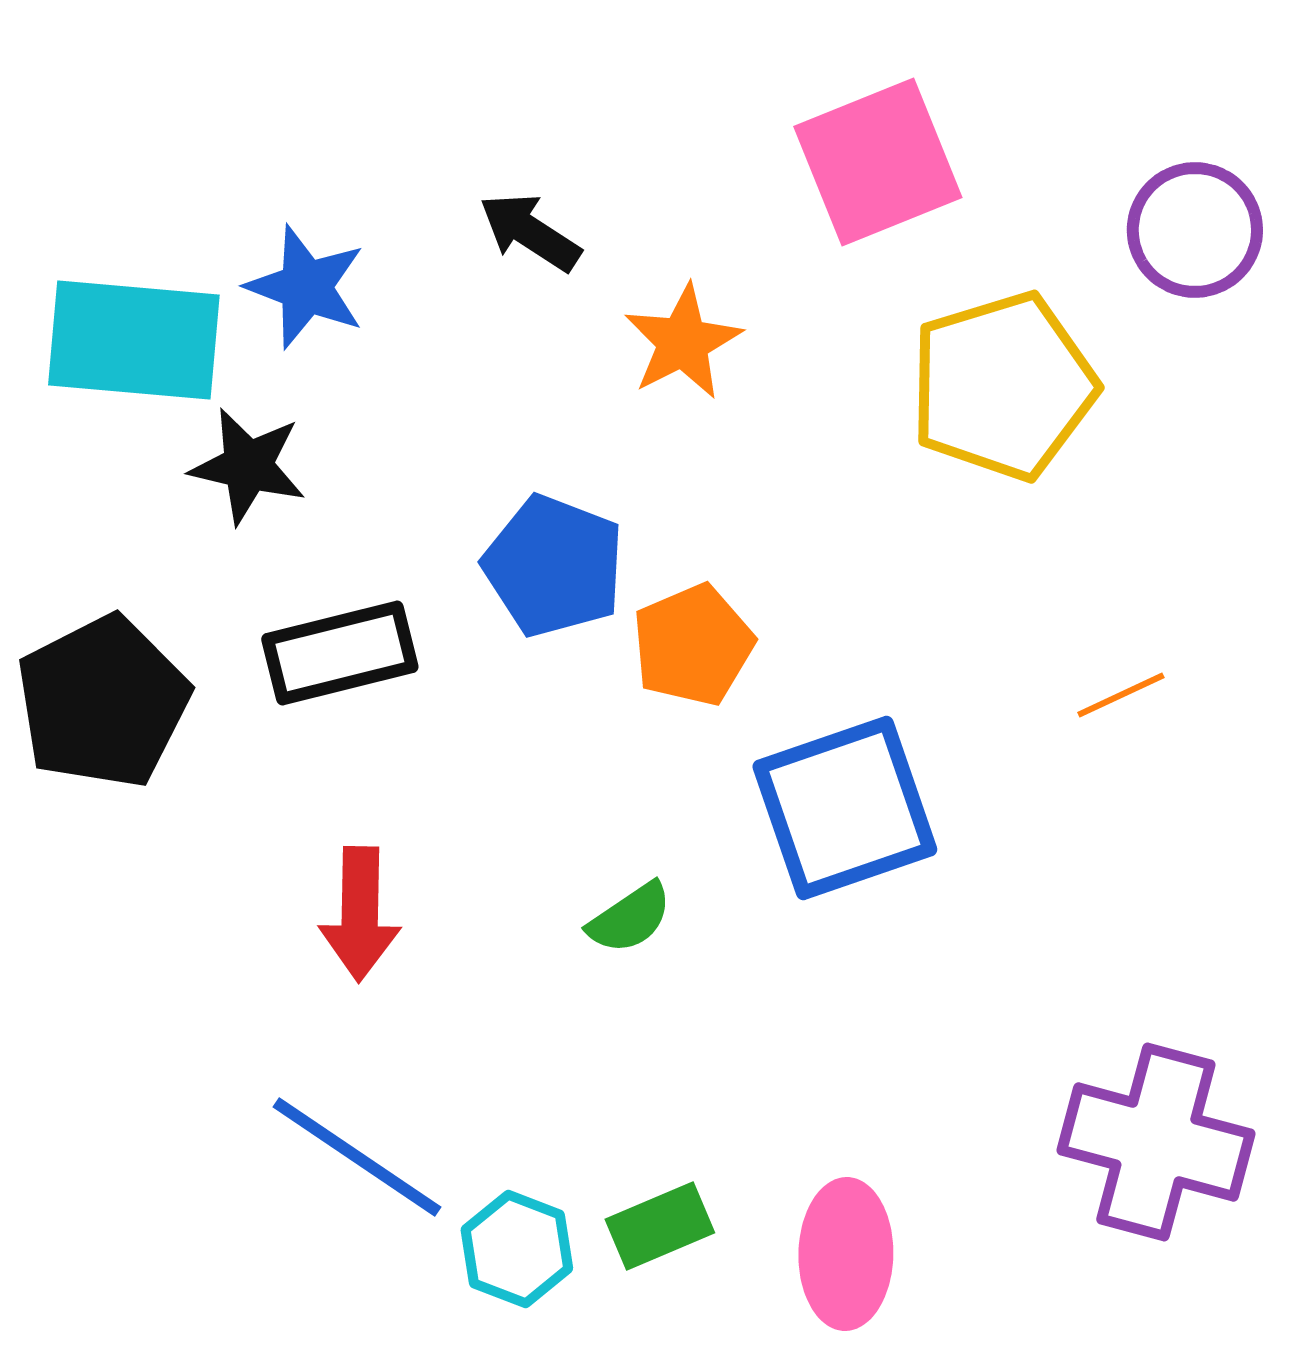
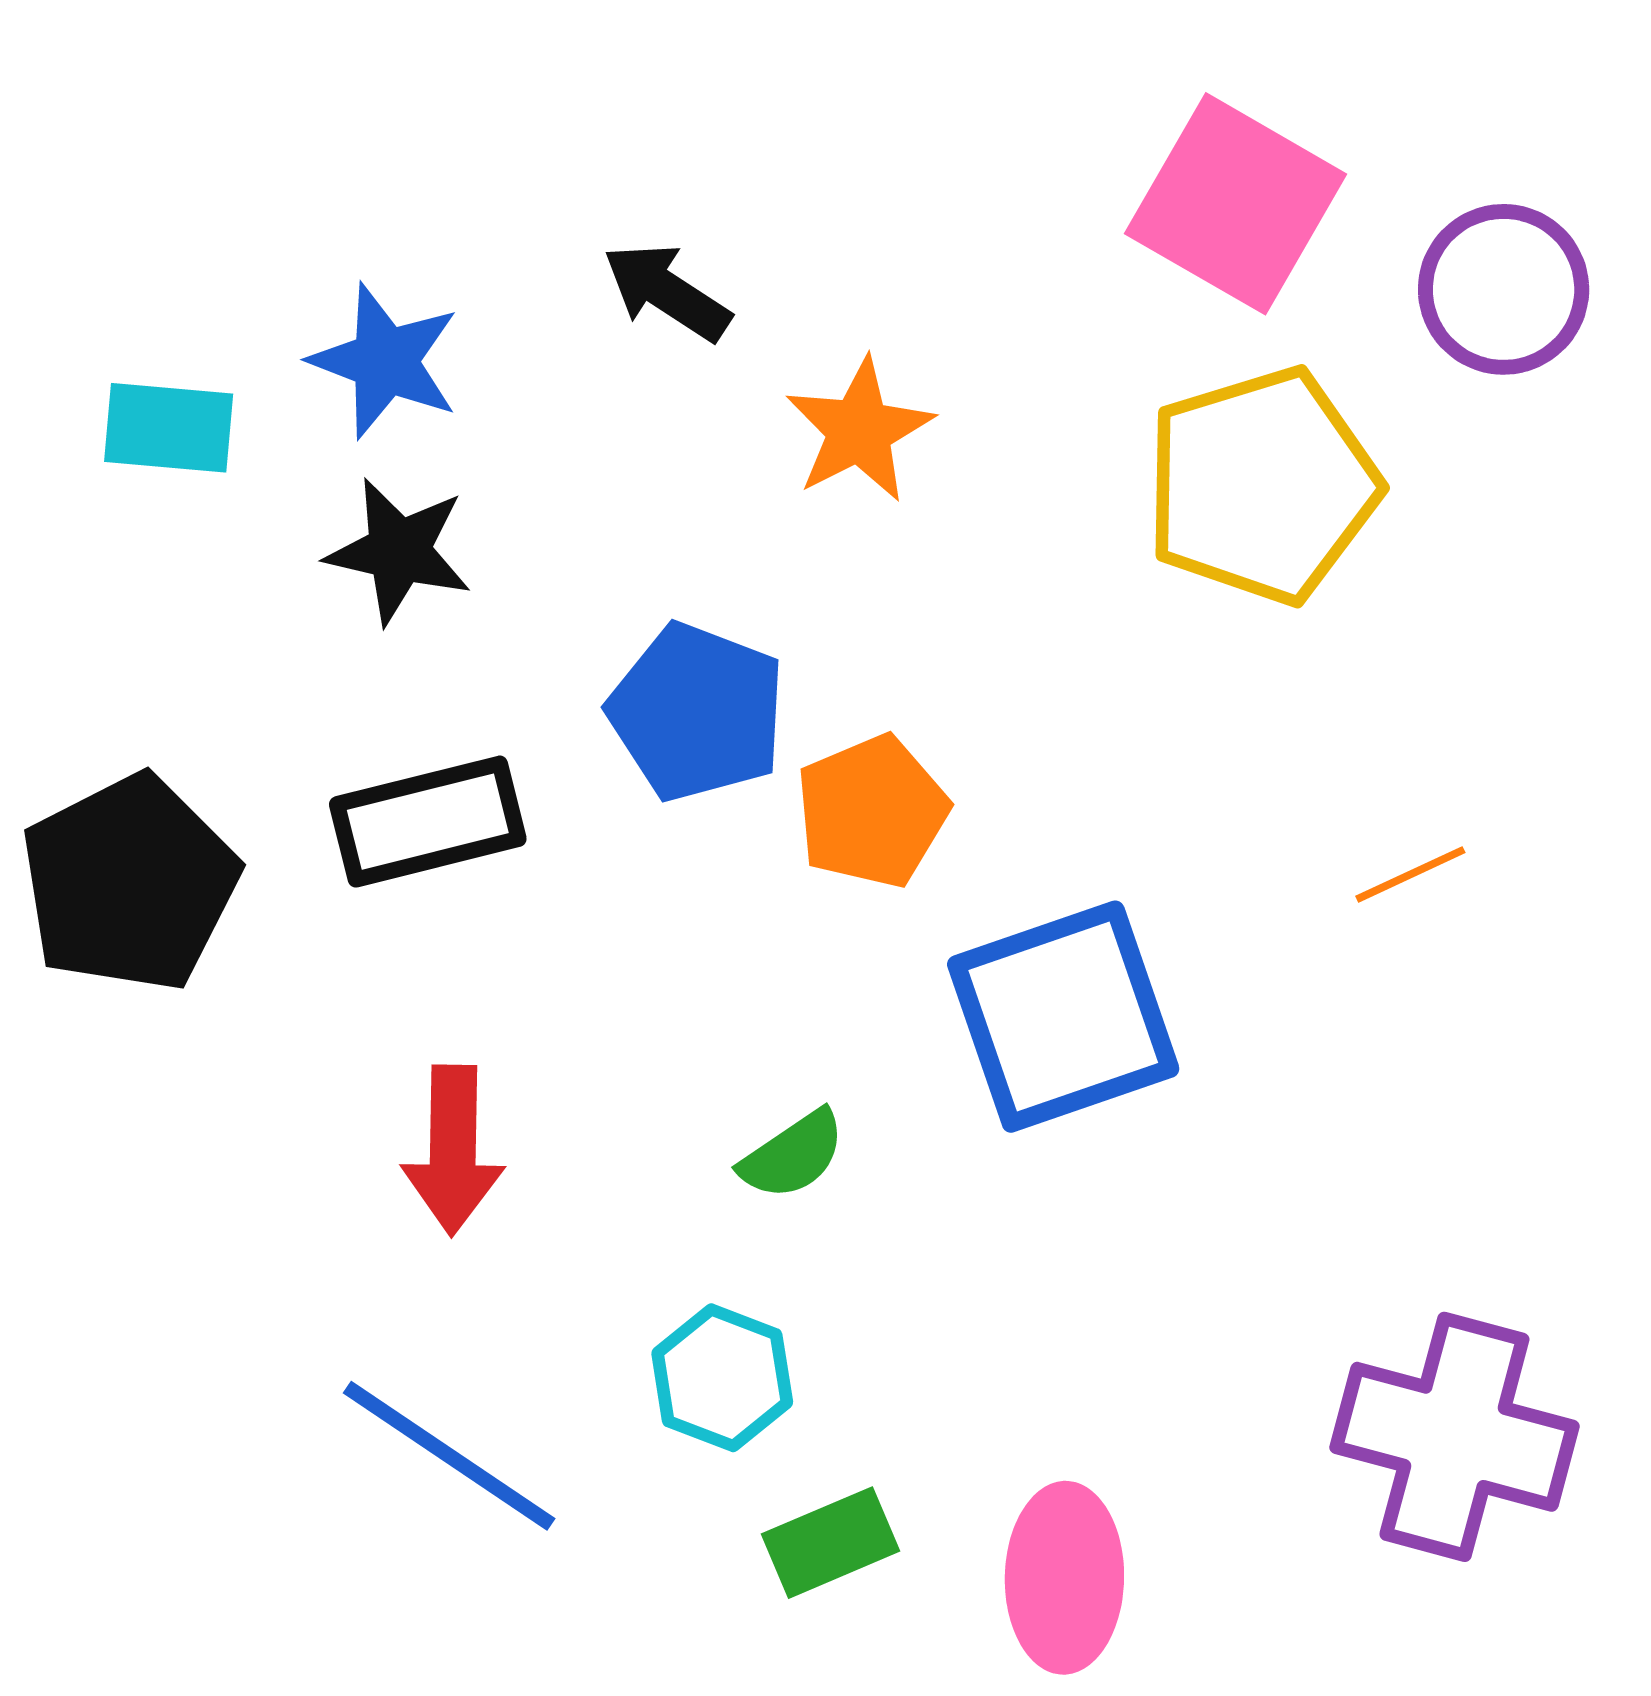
pink square: (878, 162) -> (1236, 204), moved, turned -38
cyan rectangle: (134, 340) -> (169, 428), size x0.6
black star: (248, 466) -> (399, 551), moved
cyan hexagon: (517, 1249) -> (722, 1378), moved

